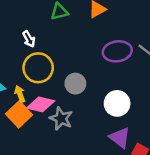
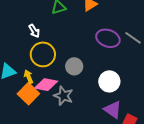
purple ellipse: (117, 51) -> (108, 38), turned 30

